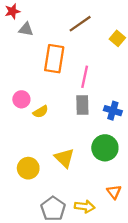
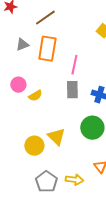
brown line: (80, 24) -> (45, 18), moved
gray triangle: (26, 29) -> (22, 45), moved, turned -32
yellow circle: (28, 168) -> (34, 146), moved

